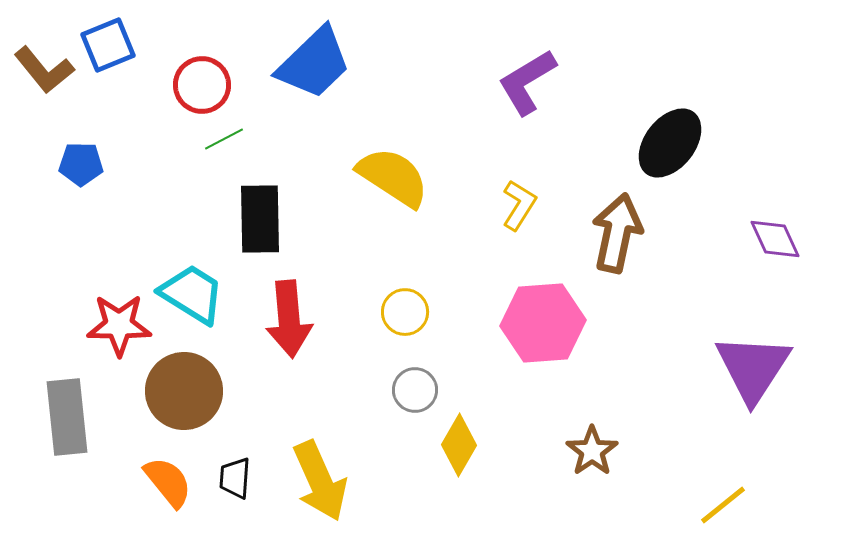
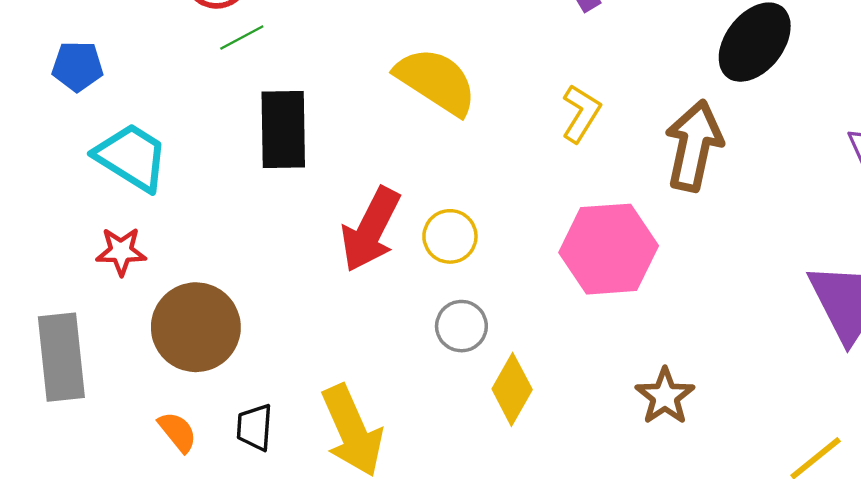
cyan trapezoid: (192, 294) -> (131, 157), moved
red arrow: (289, 319) -> (371, 229), moved, turned 32
red star: (119, 325) -> (121, 251), size x0.7
orange semicircle: (168, 482) -> (177, 432), size x0.7

